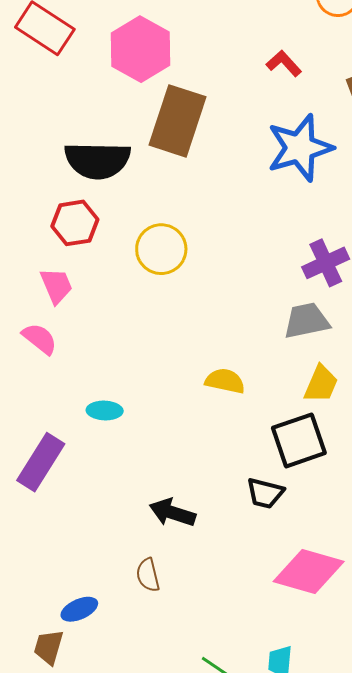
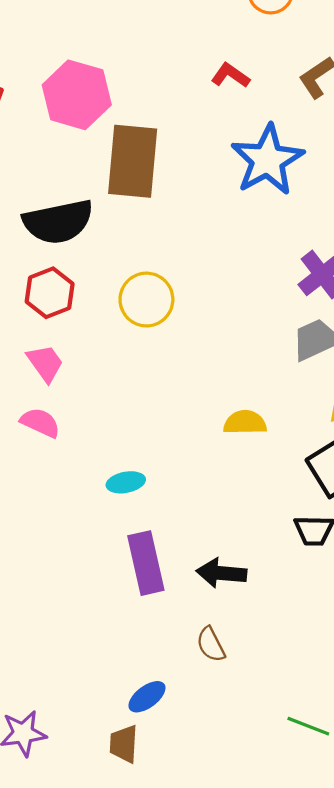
purple rectangle: (41, 462) -> (146, 563), moved, turned -32

